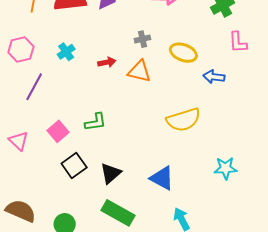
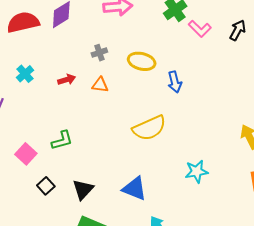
pink L-shape: (238, 42) -> (200, 29), moved, turned -35
orange triangle: (139, 71) -> (100, 85), size x0.7
blue arrow: (214, 77) -> (175, 82), turned -105
black square: (74, 165) -> (46, 186), size x0.7

